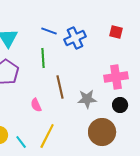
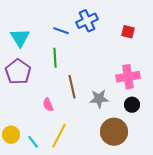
blue cross: (75, 38) -> (87, 21), moved

